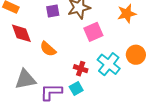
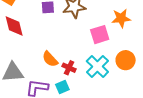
pink square: (93, 32) -> (100, 35), moved
orange semicircle: (48, 49) -> (50, 59), moved

